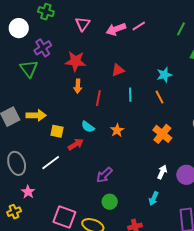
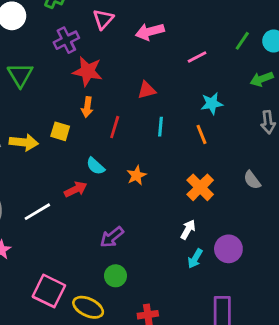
pink line: (139, 26) -> (197, 57), moved
purple cross: (43, 48) -> (66, 40), moved
yellow square: (57, 131) -> (60, 131), moved
white arrow: (162, 172) -> (188, 230), moved
cyan arrow: (154, 198) -> (195, 259), moved

